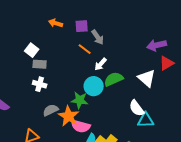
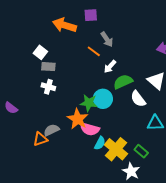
orange arrow: (56, 23) -> (65, 25), size x1.6
purple square: (82, 26) -> (91, 15), moved
cyan circle: (94, 86) -> (103, 99), moved
white semicircle: (137, 108) -> (138, 99), moved
gray semicircle: (51, 110) -> (51, 130), moved

